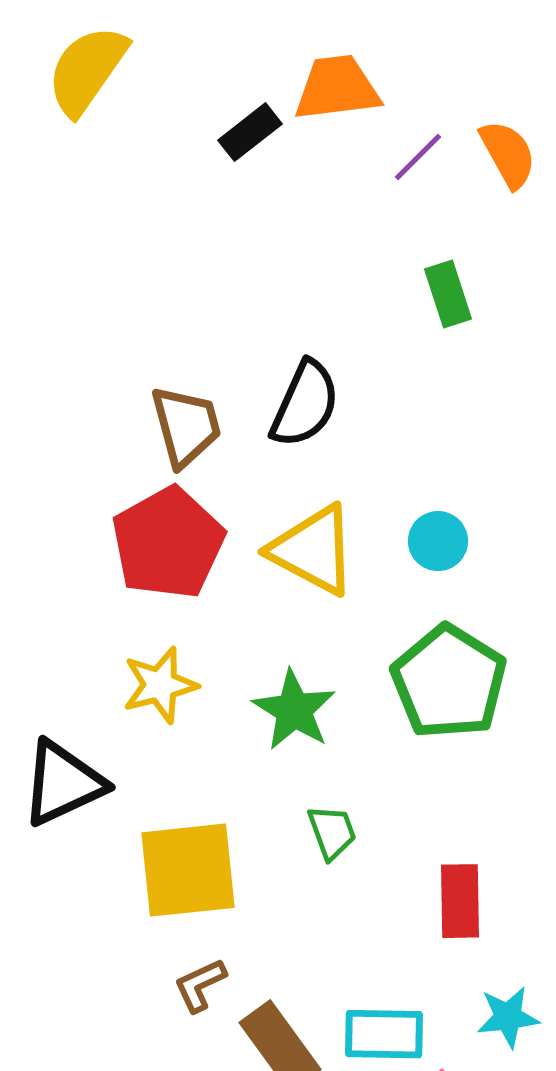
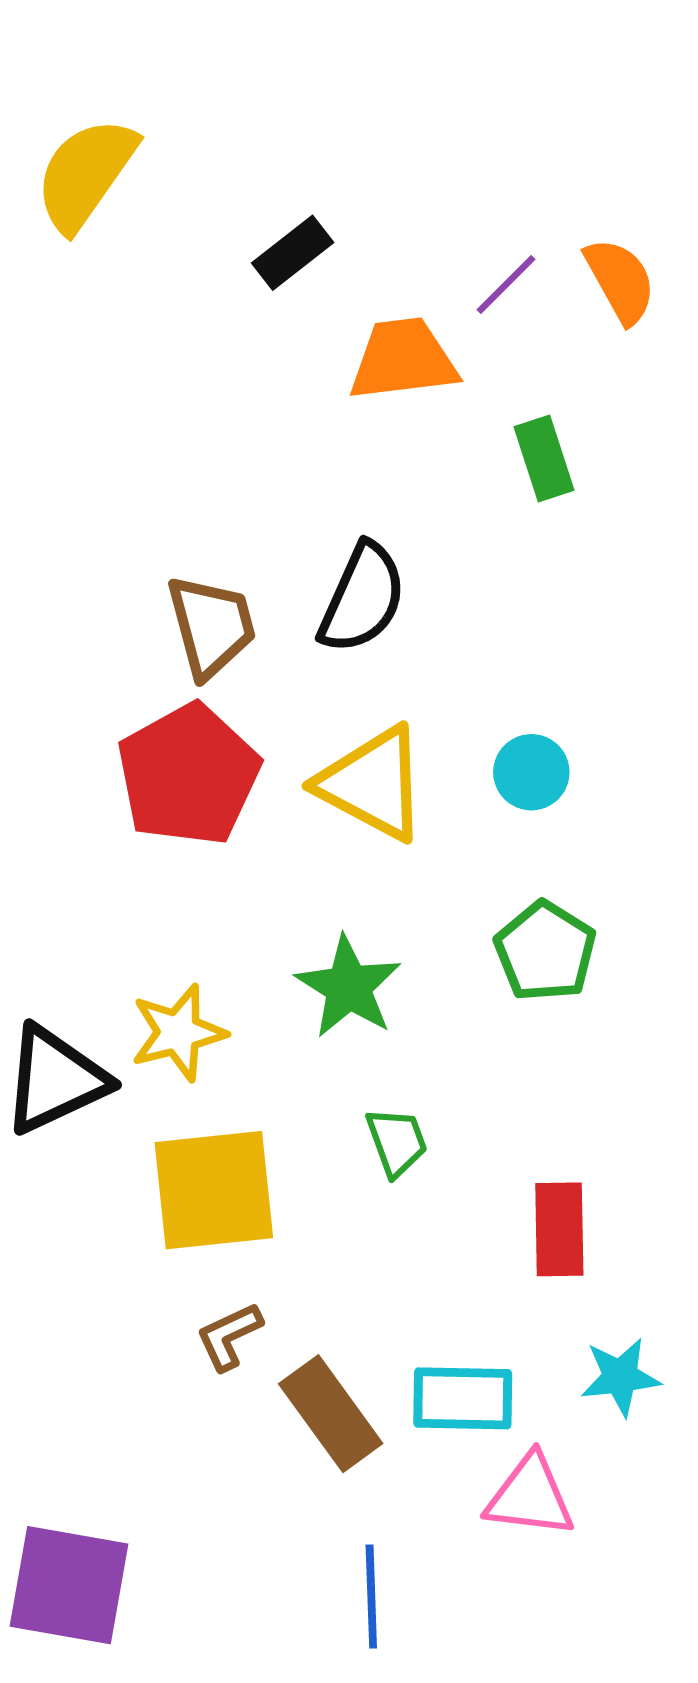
orange trapezoid: (337, 88) -> (403, 359), moved
green pentagon: (449, 682) -> (545, 951), size x0.7
yellow star: (160, 685) -> (178, 1033), moved

